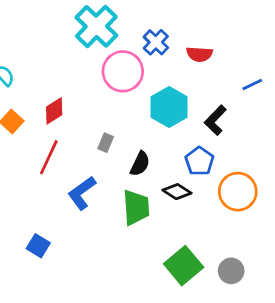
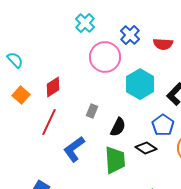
cyan cross: (96, 26) -> (85, 23), size x0.6

